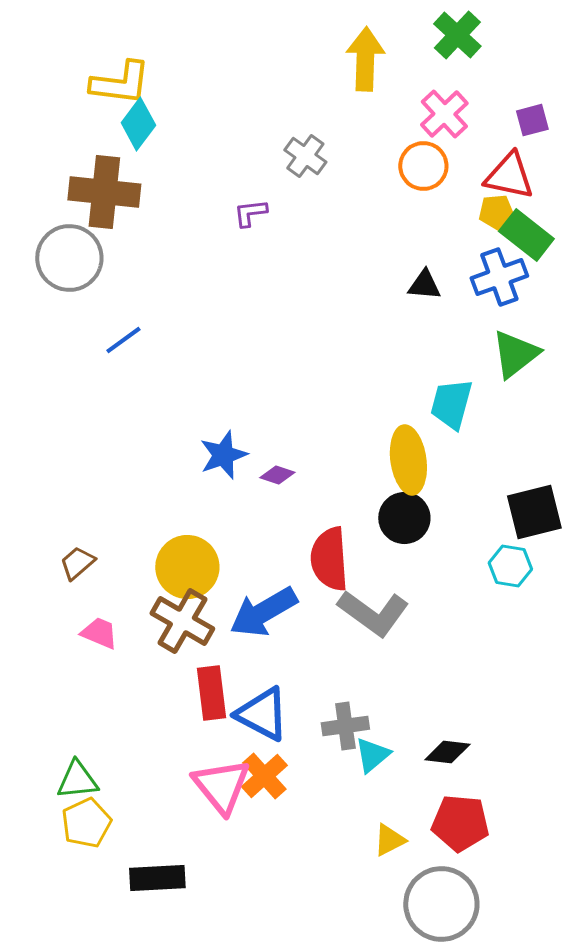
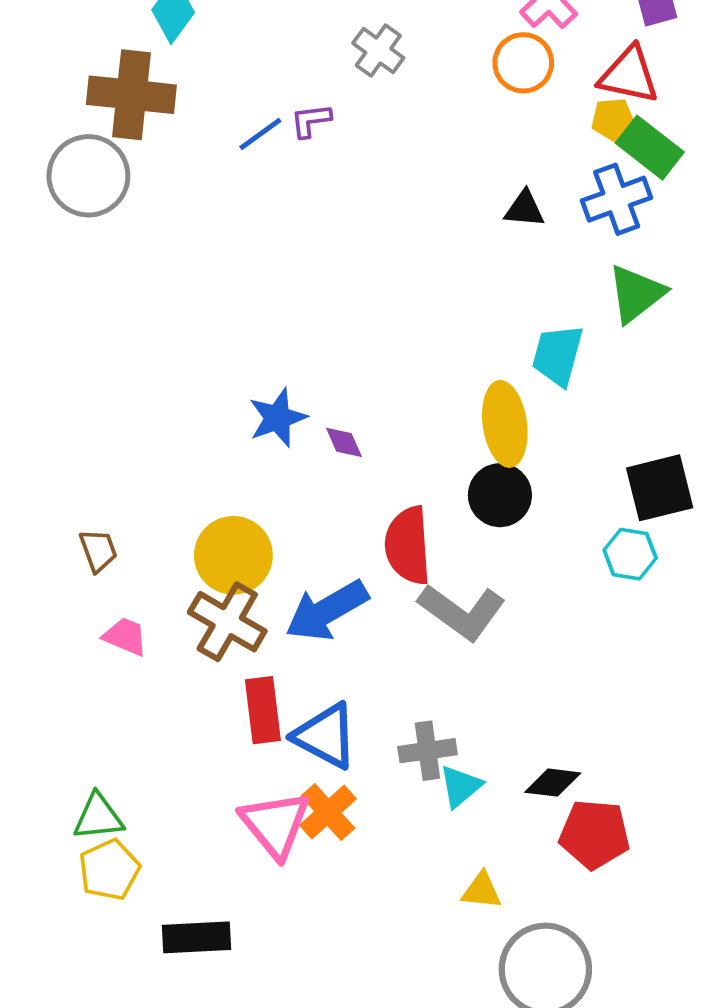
blue line: (123, 340) -> (260, 134), moved
purple diamond: (277, 475) -> (344, 442), turned 48
brown trapezoid: (77, 563) -> (98, 550), turned 111
red pentagon: (460, 823) -> (594, 834), moved
yellow triangle: (389, 840) -> (481, 891), turned 33

